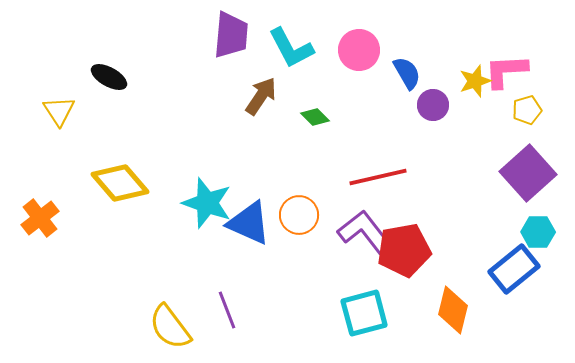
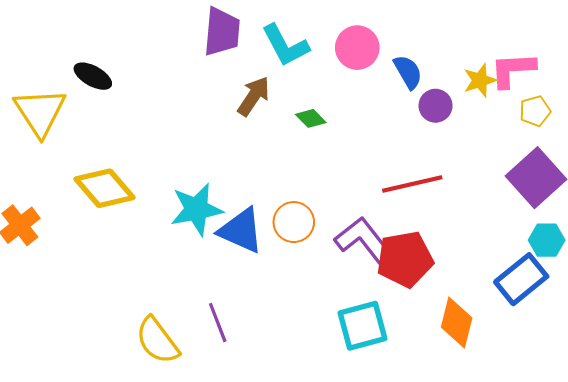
yellow triangle: (59, 111) -> (40, 112), size x1.6
red line: (378, 177) -> (412, 184), moved
cyan star: (207, 203) -> (196, 209), turned -30

